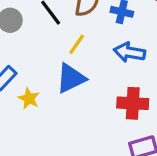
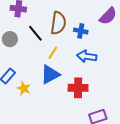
red cross: (133, 103) -> (78, 88), moved

